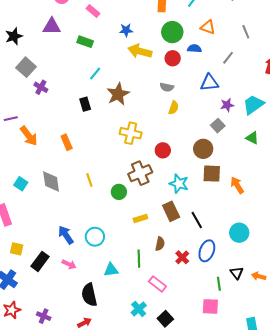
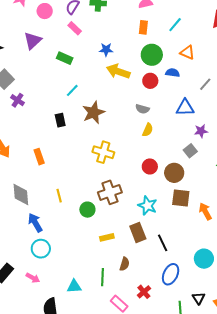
purple triangle: (52, 26) -> (33, 41), turned -48
red circle: (163, 150) -> (150, 166), moved
blue arrow: (66, 235) -> (35, 223), moved
cyan circle: (95, 237) -> (41, 249), moved
red cross: (182, 257) -> (144, 292), moved

